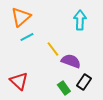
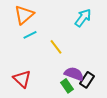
cyan arrow: (80, 20) -> (83, 18), turned 36
purple semicircle: (71, 61) -> (74, 74), moved

